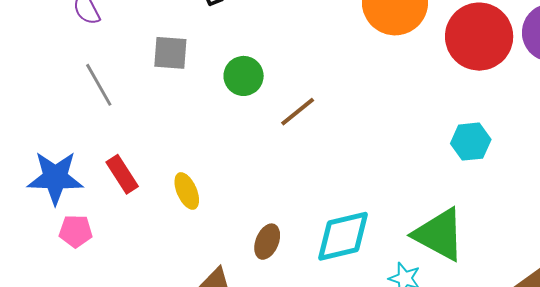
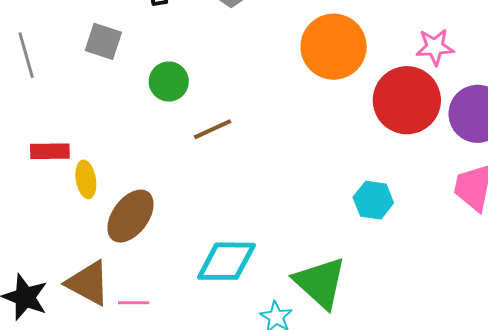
red rectangle: (122, 174) -> (50, 151), moved, turned -72
brown ellipse: (267, 242) -> (130, 216), moved, size x1.6

